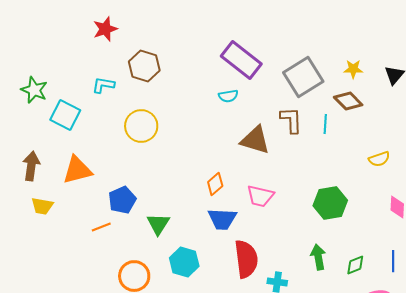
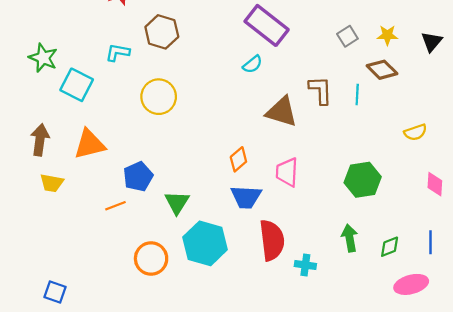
gray square: (303, 77) -> (347, 36), moved, size x0.5
cyan semicircle: (228, 96) -> (253, 64), turned -30
pink trapezoid: (260, 196) -> (287, 172), turned 80
cyan hexagon: (184, 262) -> (205, 243), size x1.4

